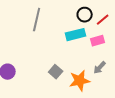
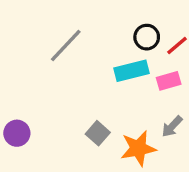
gray line: (37, 20) -> (66, 46), turned 30

